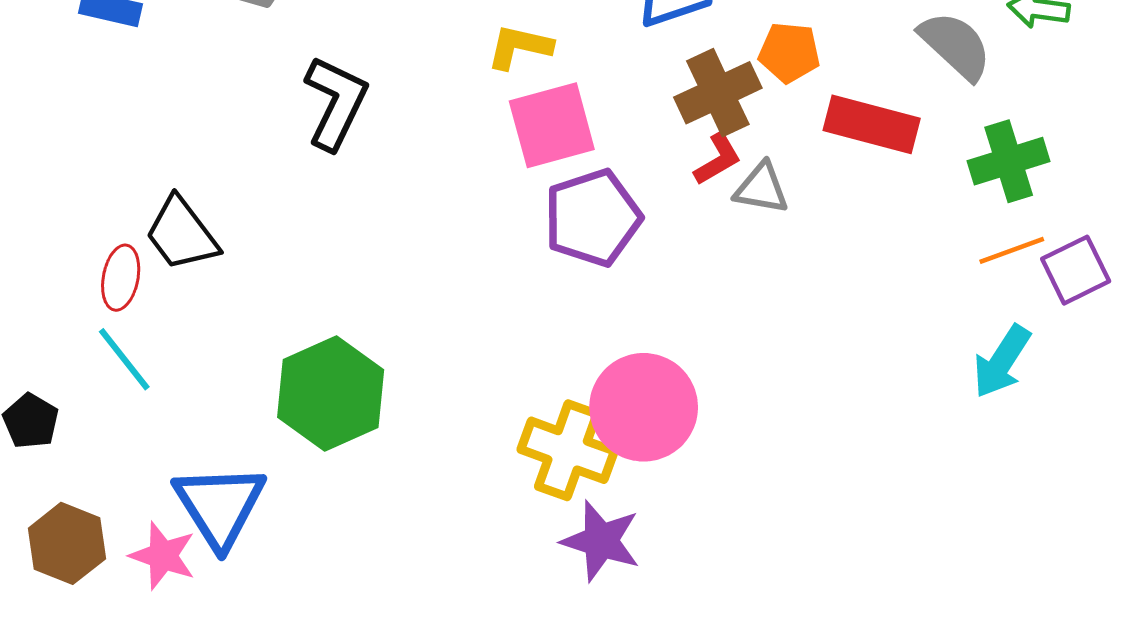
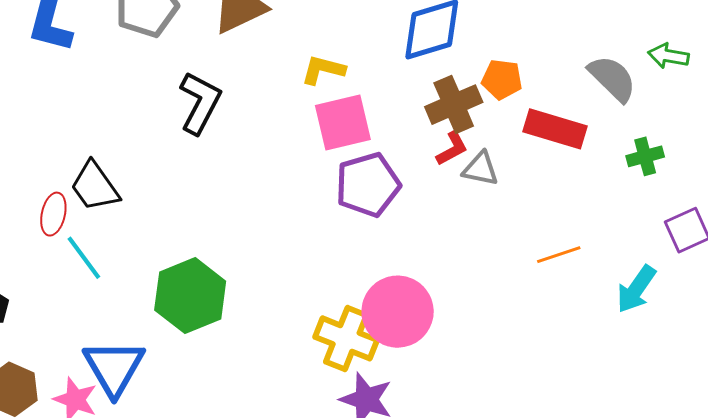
green cross: (1009, 161) -> (645, 156), size x0.7
orange line: (1012, 250) -> (559, 255), moved
cyan line: (124, 359) -> (84, 258), moved

